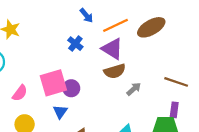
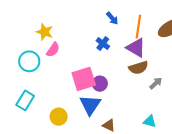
orange line: (115, 25) -> (138, 27), turned -55
pink semicircle: (20, 93) -> (53, 50), moved
blue triangle: (60, 112) -> (90, 105), size x1.6

